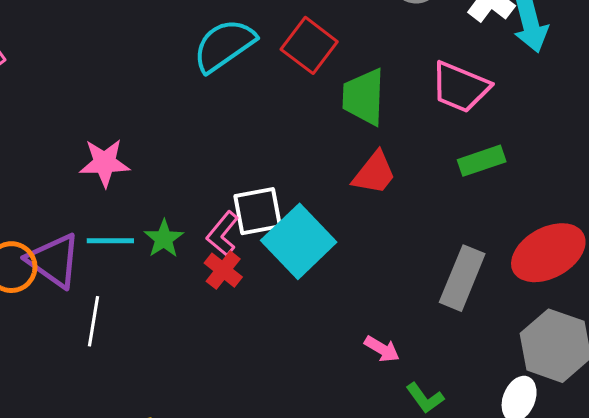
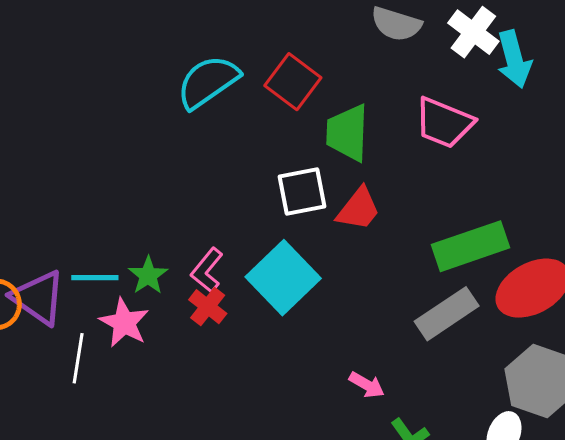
green rectangle: (482, 161) -> (470, 246), moved, size x1.6
pink star: (105, 163) -> (124, 323), moved, turned 30
white square: (258, 211) -> (302, 192), moved
gray rectangle: (462, 278) -> (447, 314), turned 34

